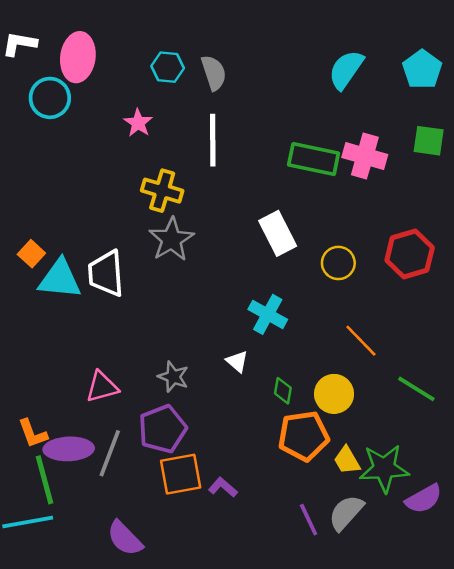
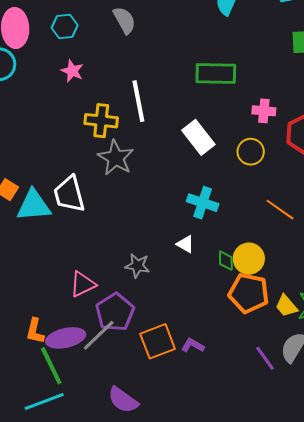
cyan hexagon: (168, 67) -> (65, 27), moved
white line: (213, 140) -> (138, 101), moved
pink cross: (365, 156) -> (264, 111), moved, size x0.7
yellow circle: (334, 394) -> (249, 259), moved
purple pentagon: (163, 429) -> (115, 312), moved
orange L-shape: (33, 433) -> (35, 331), turned 44
orange pentagon: (303, 436) -> (249, 293), turned 30
gray line: (110, 453) -> (99, 335), turned 36

